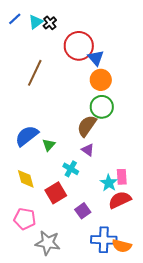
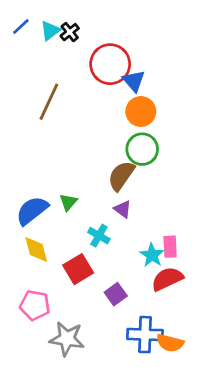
blue semicircle: (27, 136) -> (32, 210), moved

